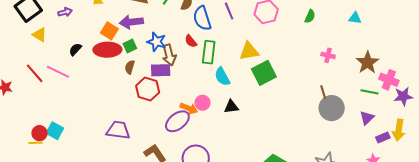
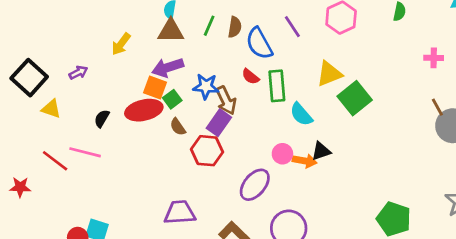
orange square: (109, 31) -> (155, 88), moved
brown semicircle: (130, 67) -> (178, 127), turned -40
purple rectangle: (161, 70) -> (219, 123), turned -42
orange arrow: (189, 108) -> (305, 161), moved

